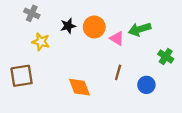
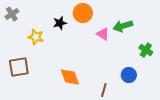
gray cross: (32, 13) -> (12, 14), moved, turned 32
orange circle: (94, 27) -> (83, 13), moved
brown line: (118, 72) -> (104, 90), moved

